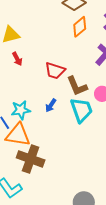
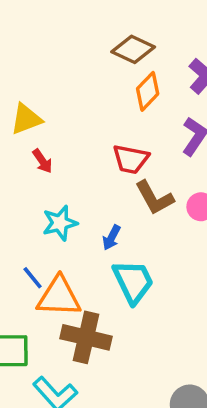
red trapezoid: (55, 71) -> (131, 159), moved
cyan star: (21, 110) -> (60, 223), moved
cyan trapezoid: (81, 110) -> (133, 282), moved

